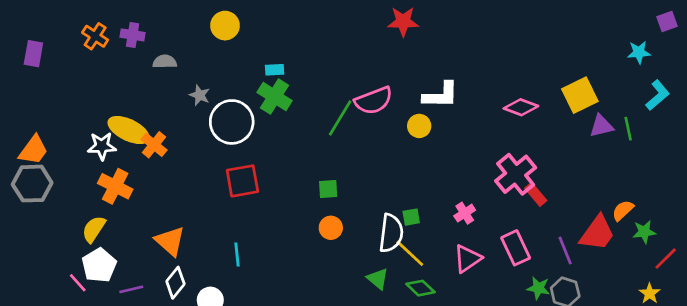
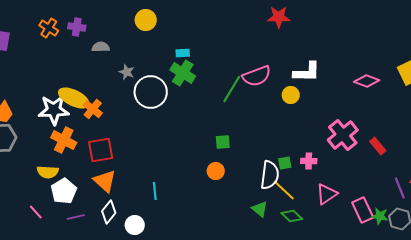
white star: (102, 146) -> (54, 110), size x1.4
pink cross: (516, 174) -> (343, 135), moved
red square: (242, 181) -> (101, 150), moved
pink cross: (465, 213) -> (309, 161), moved, turned 35
orange circle: (331, 228) -> (216, 171), moved
yellow semicircle: (94, 229) -> (48, 172), turned -120
pink rectangle: (516, 248) -> (363, 210), moved
white pentagon: (99, 265) -> (64, 191), moved

